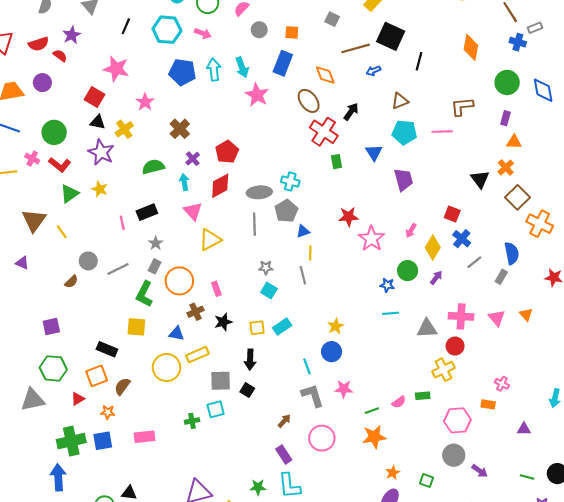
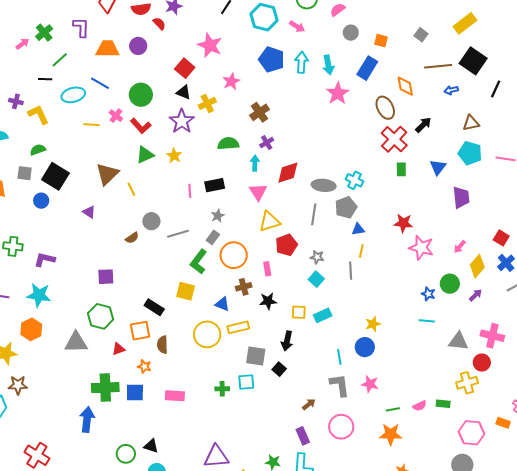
red pentagon: (227, 152) -> (286, 245), moved
pink star: (372, 239) -> (421, 248), turned -30
brown semicircle: (122, 386) -> (162, 345), turned -48

